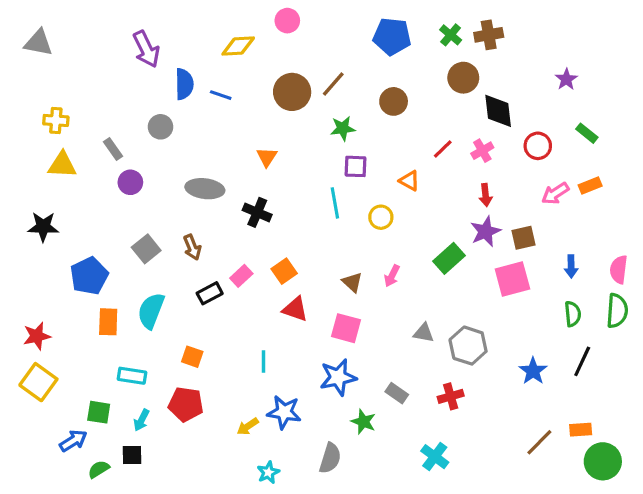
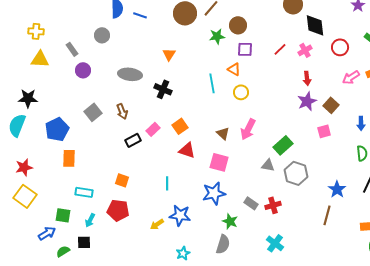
brown circle: (394, 101) -> (238, 25), moved
purple square: (355, 166) -> (245, 49), moved
orange triangle: (409, 181) -> (234, 69), moved
brown square: (524, 238) -> (331, 105), turned -35
green rectangle: (449, 258) -> (283, 145), moved
pink arrow: (392, 276) -> (248, 129), size x1.5
pink square: (512, 279) -> (324, 131), size x0.6
cyan semicircle: (151, 311) -> (17, 125), moved
red cross: (451, 396) -> (273, 205), moved
brown line: (539, 442) -> (327, 215), moved, turned -30
gray semicircle: (330, 458) -> (223, 244), moved
cyan star: (268, 472) -> (183, 253), moved

